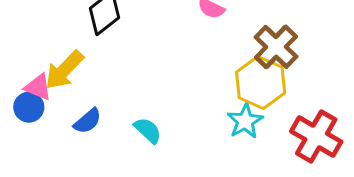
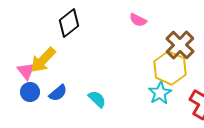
pink triangle: (38, 87) -> (26, 71), turned 30
blue circle: (29, 107) -> (30, 92), moved

